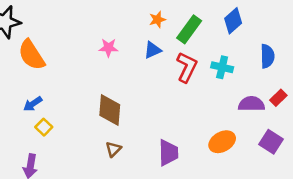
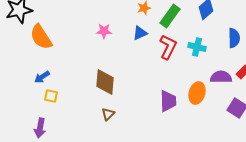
yellow square: (44, 127) -> (51, 96), turned -32
orange ellipse: (222, 142) -> (197, 93), moved, turned -45
purple trapezoid: (168, 153) -> (168, 101), moved

